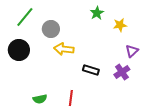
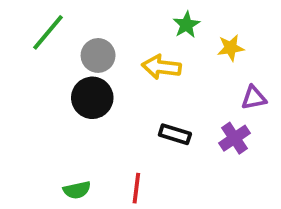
yellow arrow: (64, 49) -> (161, 67), moved
black circle: (19, 50) -> (92, 98), moved
purple triangle: (132, 51) -> (254, 98), turned 32

